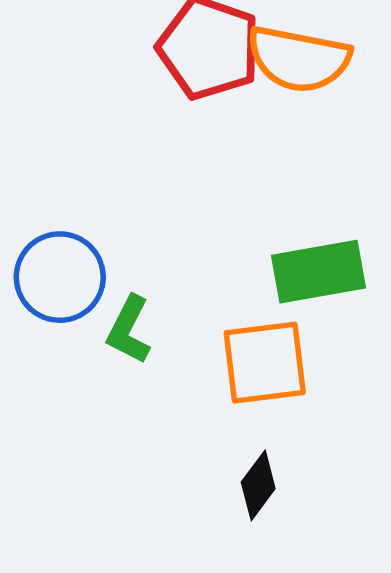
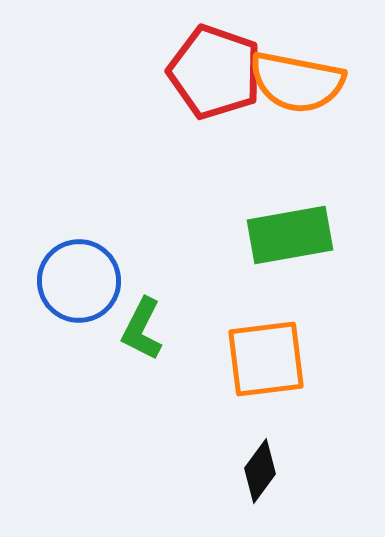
green rectangle: (318, 272) -> (290, 235), moved

